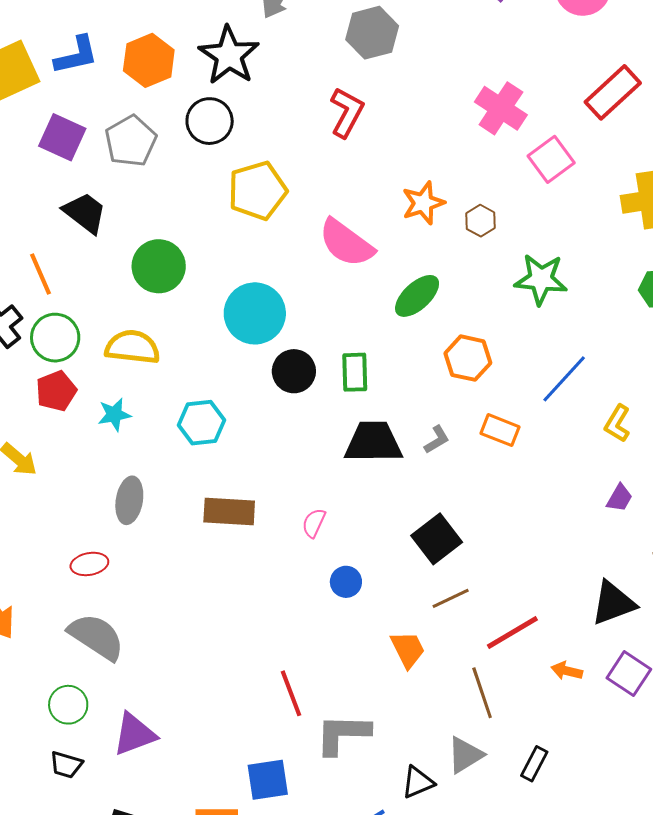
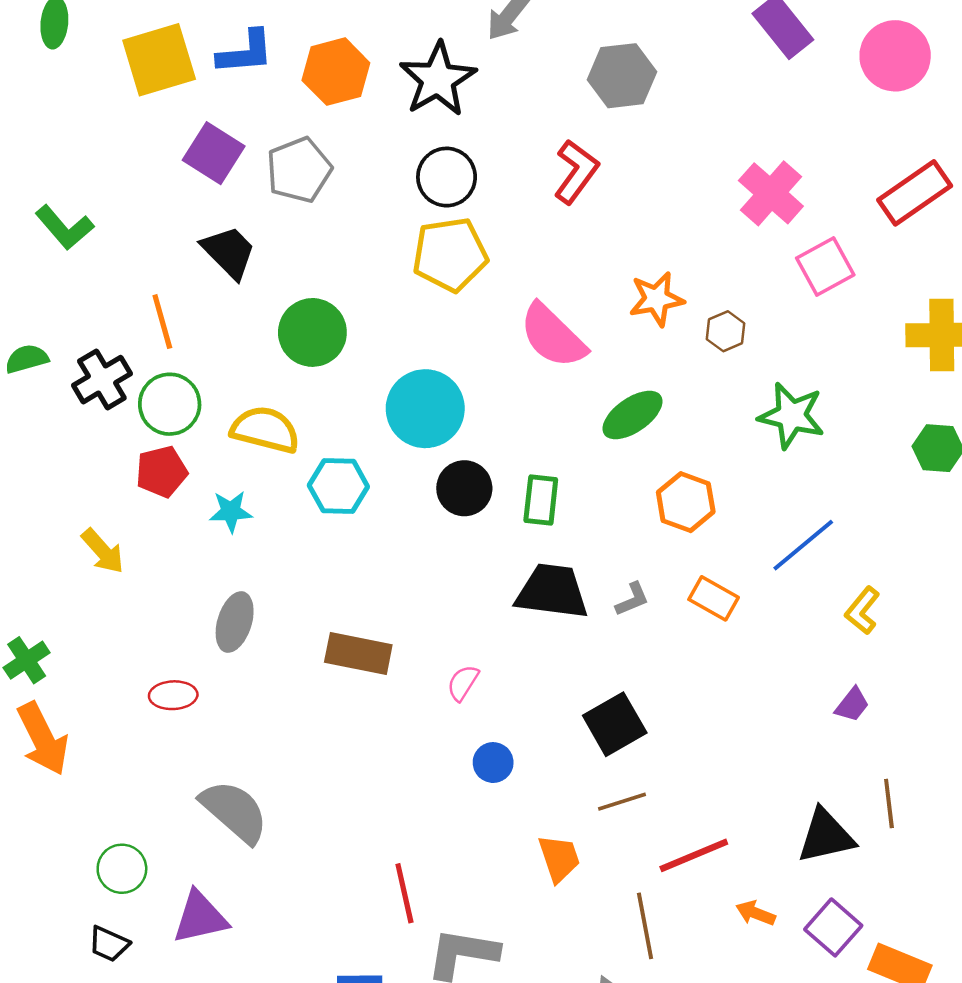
black circle: (210, 121) -> (447, 177), moved
cyan hexagon: (202, 423) -> (338, 486), moved
gray semicircle: (96, 637) -> (234, 811), moved

